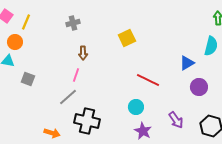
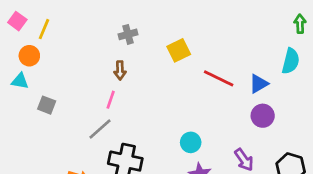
gray cross: (73, 23) -> (128, 34), moved
red line: (148, 80) -> (219, 78), moved
purple circle: (199, 87) -> (263, 116), moved

